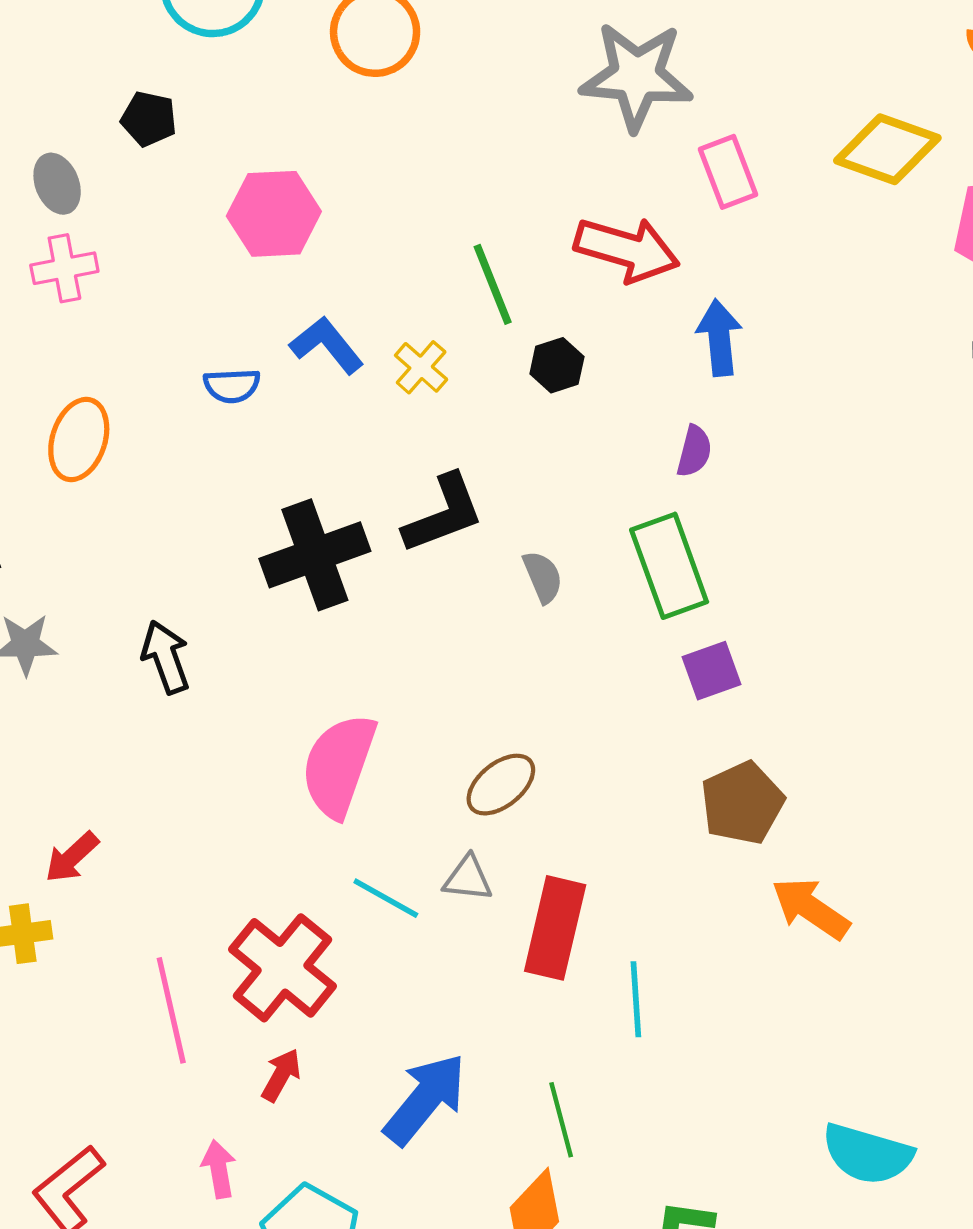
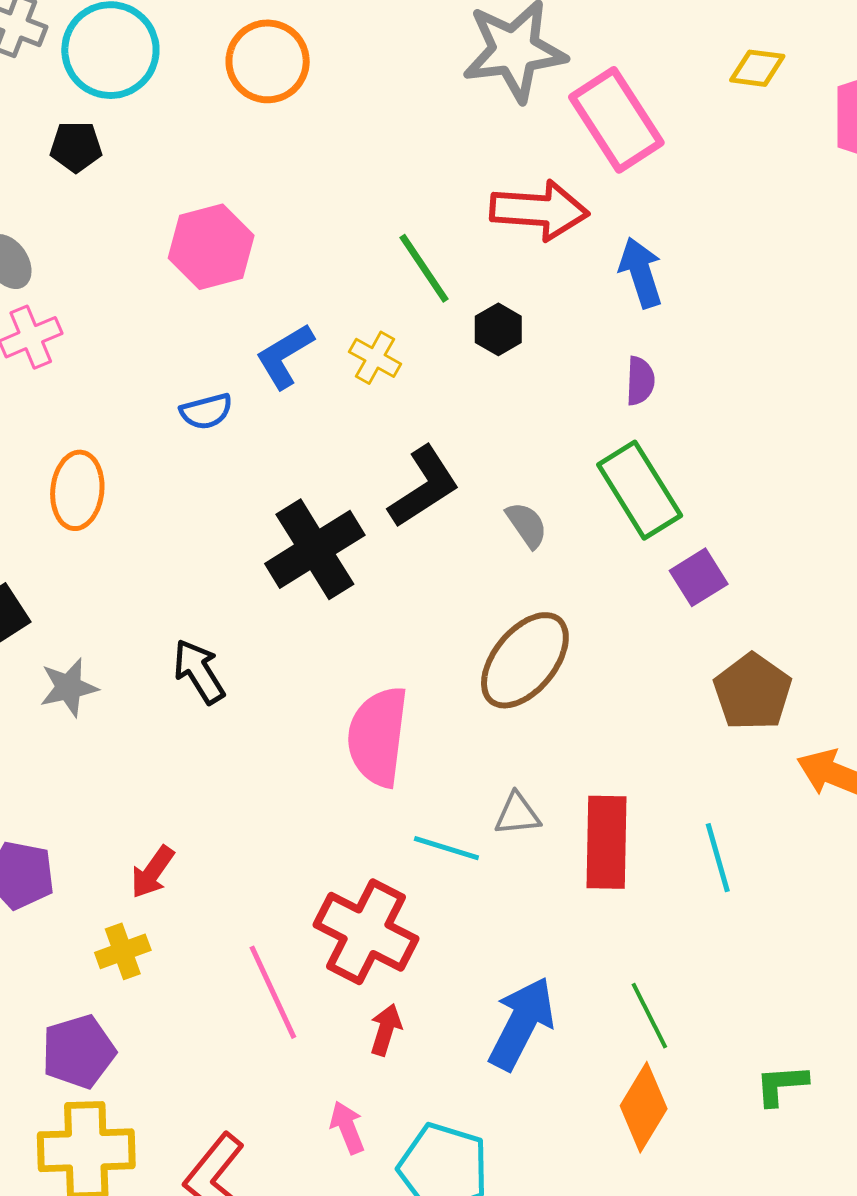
black pentagon: (149, 119) -> (76, 147), moved
yellow diamond: (887, 149) -> (757, 68), size x0.6
pink rectangle: (728, 172) -> (616, 120), size x1.5
blue L-shape: (327, 345) -> (285, 356), turned -70
brown ellipse: (501, 785) -> (525, 660), moved, size x1.5
cyan line: (636, 999) -> (718, 858), moved

